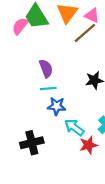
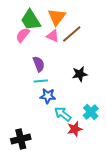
pink triangle: (92, 15) -> (53, 36), moved
pink semicircle: (20, 26) -> (23, 35), moved
black cross: (32, 143) -> (21, 139), moved

